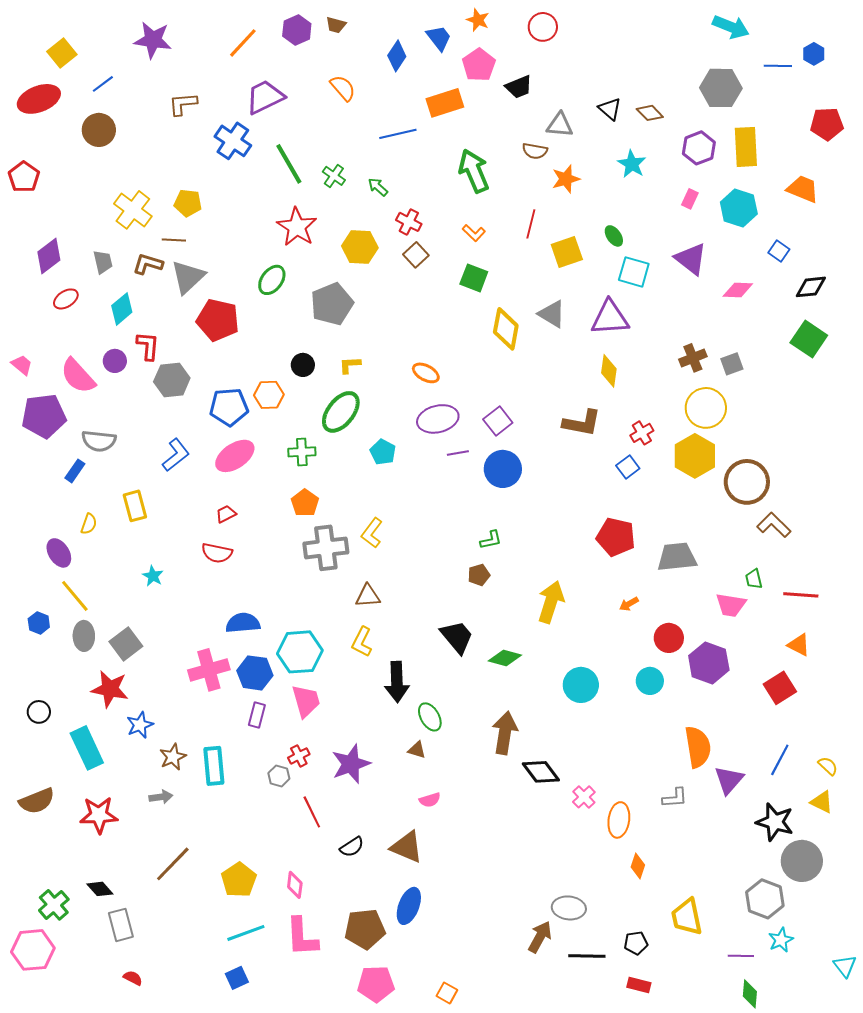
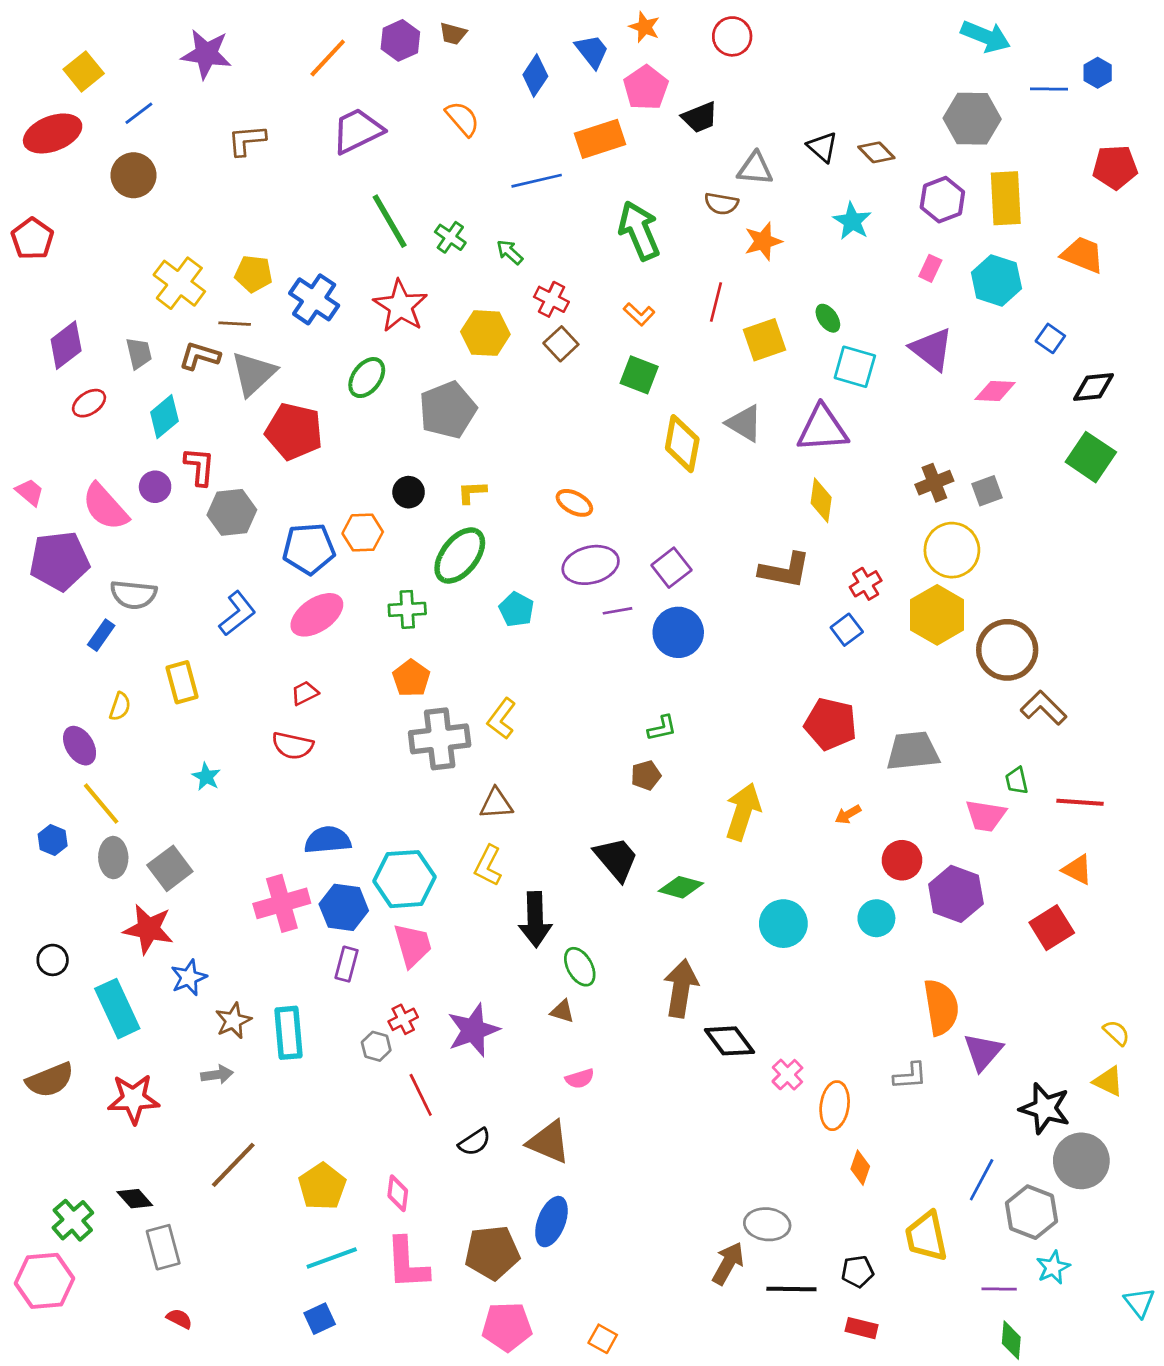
blue cross: (233, 141) -> (314, 299), moved
blue line: (780, 760) -> (982, 1180), moved

